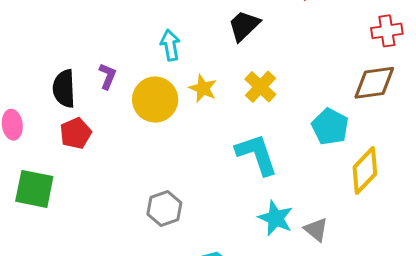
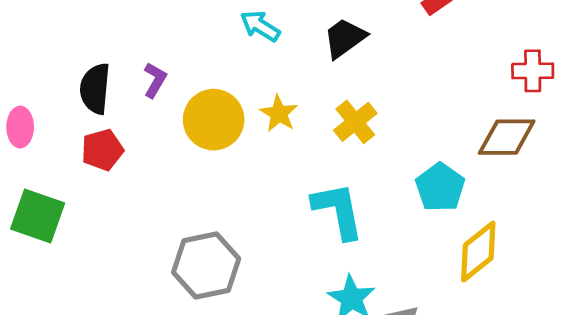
cyan arrow: (170, 45) -> (260, 26), moved, turned -56
gray hexagon: (164, 209) -> (206, 265), size x1.4

